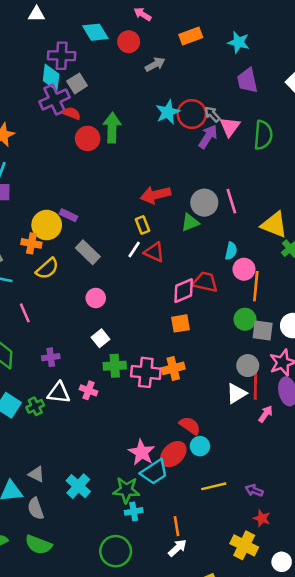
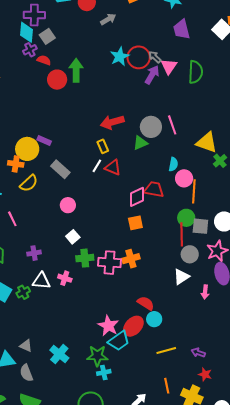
purple cross: (54, 100) -> (30, 50), size x0.6
red line: (255, 385) -> (182, 234), moved
pink arrow: (266, 414) -> (205, 292), turned 152
orange line: (176, 526) -> (167, 386), moved

